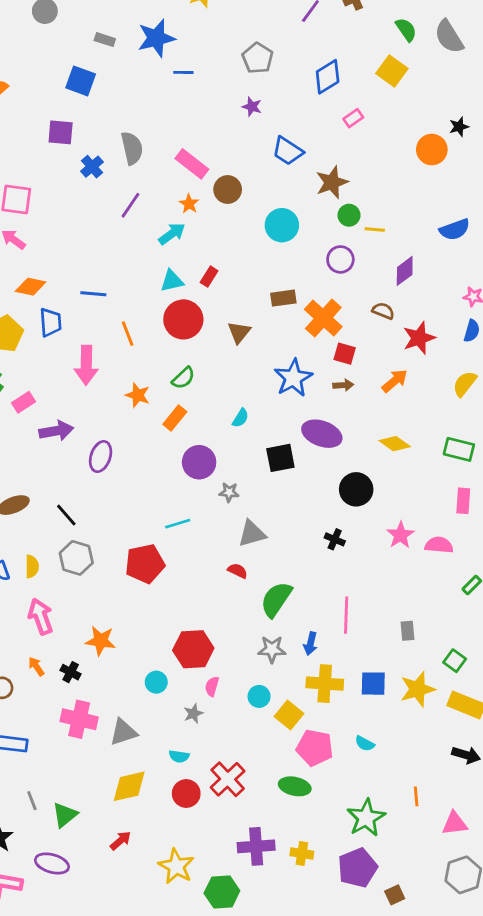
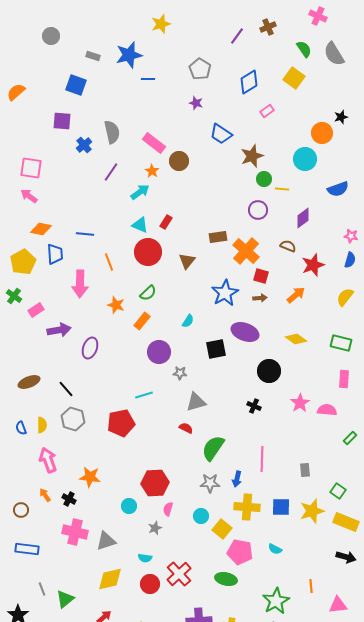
cyan circle: (282, 225) -> (305, 159), moved
cyan triangle: (172, 281) -> (140, 225), turned 36

